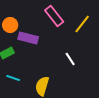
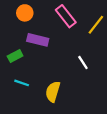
orange circle: (10, 25) -> (25, 13), moved

